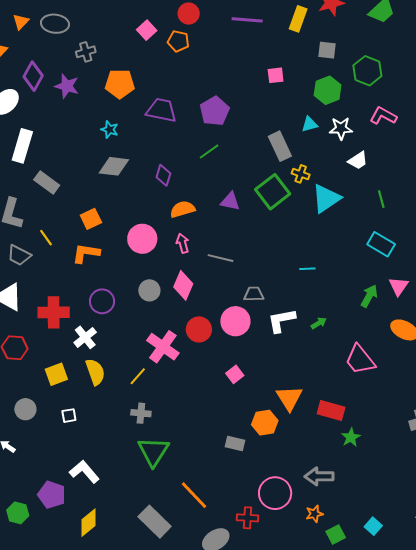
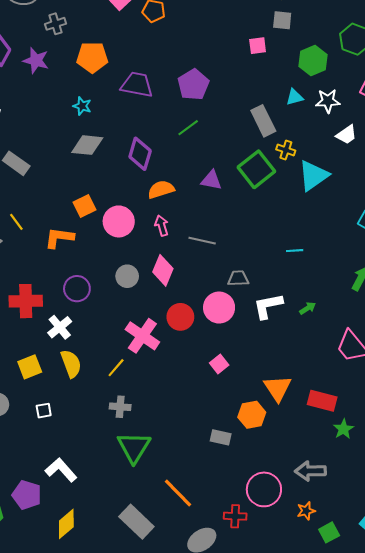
gray square: (327, 50) -> (282, 20), moved
purple diamond: (163, 175) -> (140, 154), size x1.4
orange square: (91, 219) -> (84, 206), moved

